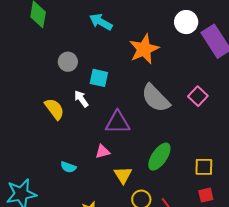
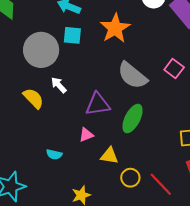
gray circle: (68, 62) -> (41, 50), size x1.8
cyan square: (99, 78) -> (72, 35), moved
green ellipse: (159, 157) -> (133, 119), moved
yellow triangle: (123, 175) -> (109, 156), turned -42

